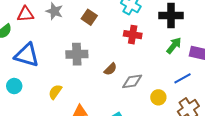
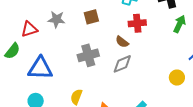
brown square: (89, 17) -> (91, 17), turned -35
brown semicircle: (110, 69) -> (122, 42), moved, turned 96
gray diamond: (132, 81) -> (122, 64), moved

